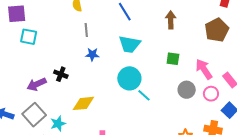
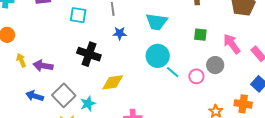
cyan square: (29, 37) -> (78, 15), moved
black cross: (61, 74) -> (89, 54), size x1.6
purple arrow: (37, 84) -> (43, 66), moved, turned 36
pink circle: (211, 94) -> (196, 76), moved

